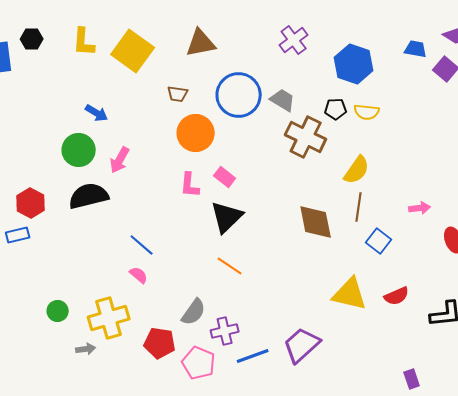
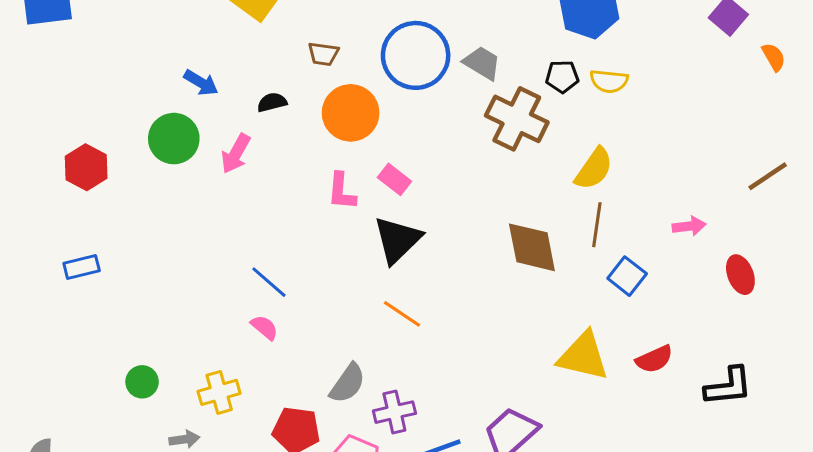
black semicircle: (89, 196) -> (272, 102), moved, size x0.5
red hexagon: (31, 203) -> (86, 167), moved
yellow cross: (109, 318) -> (219, 392), size x0.7

